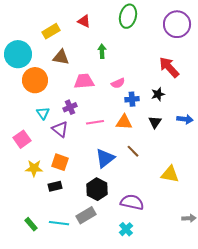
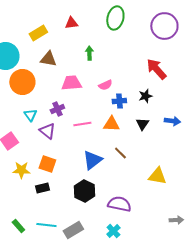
red triangle: (84, 21) -> (71, 23), turned -32
gray rectangle: (86, 215) -> (73, 230), moved

